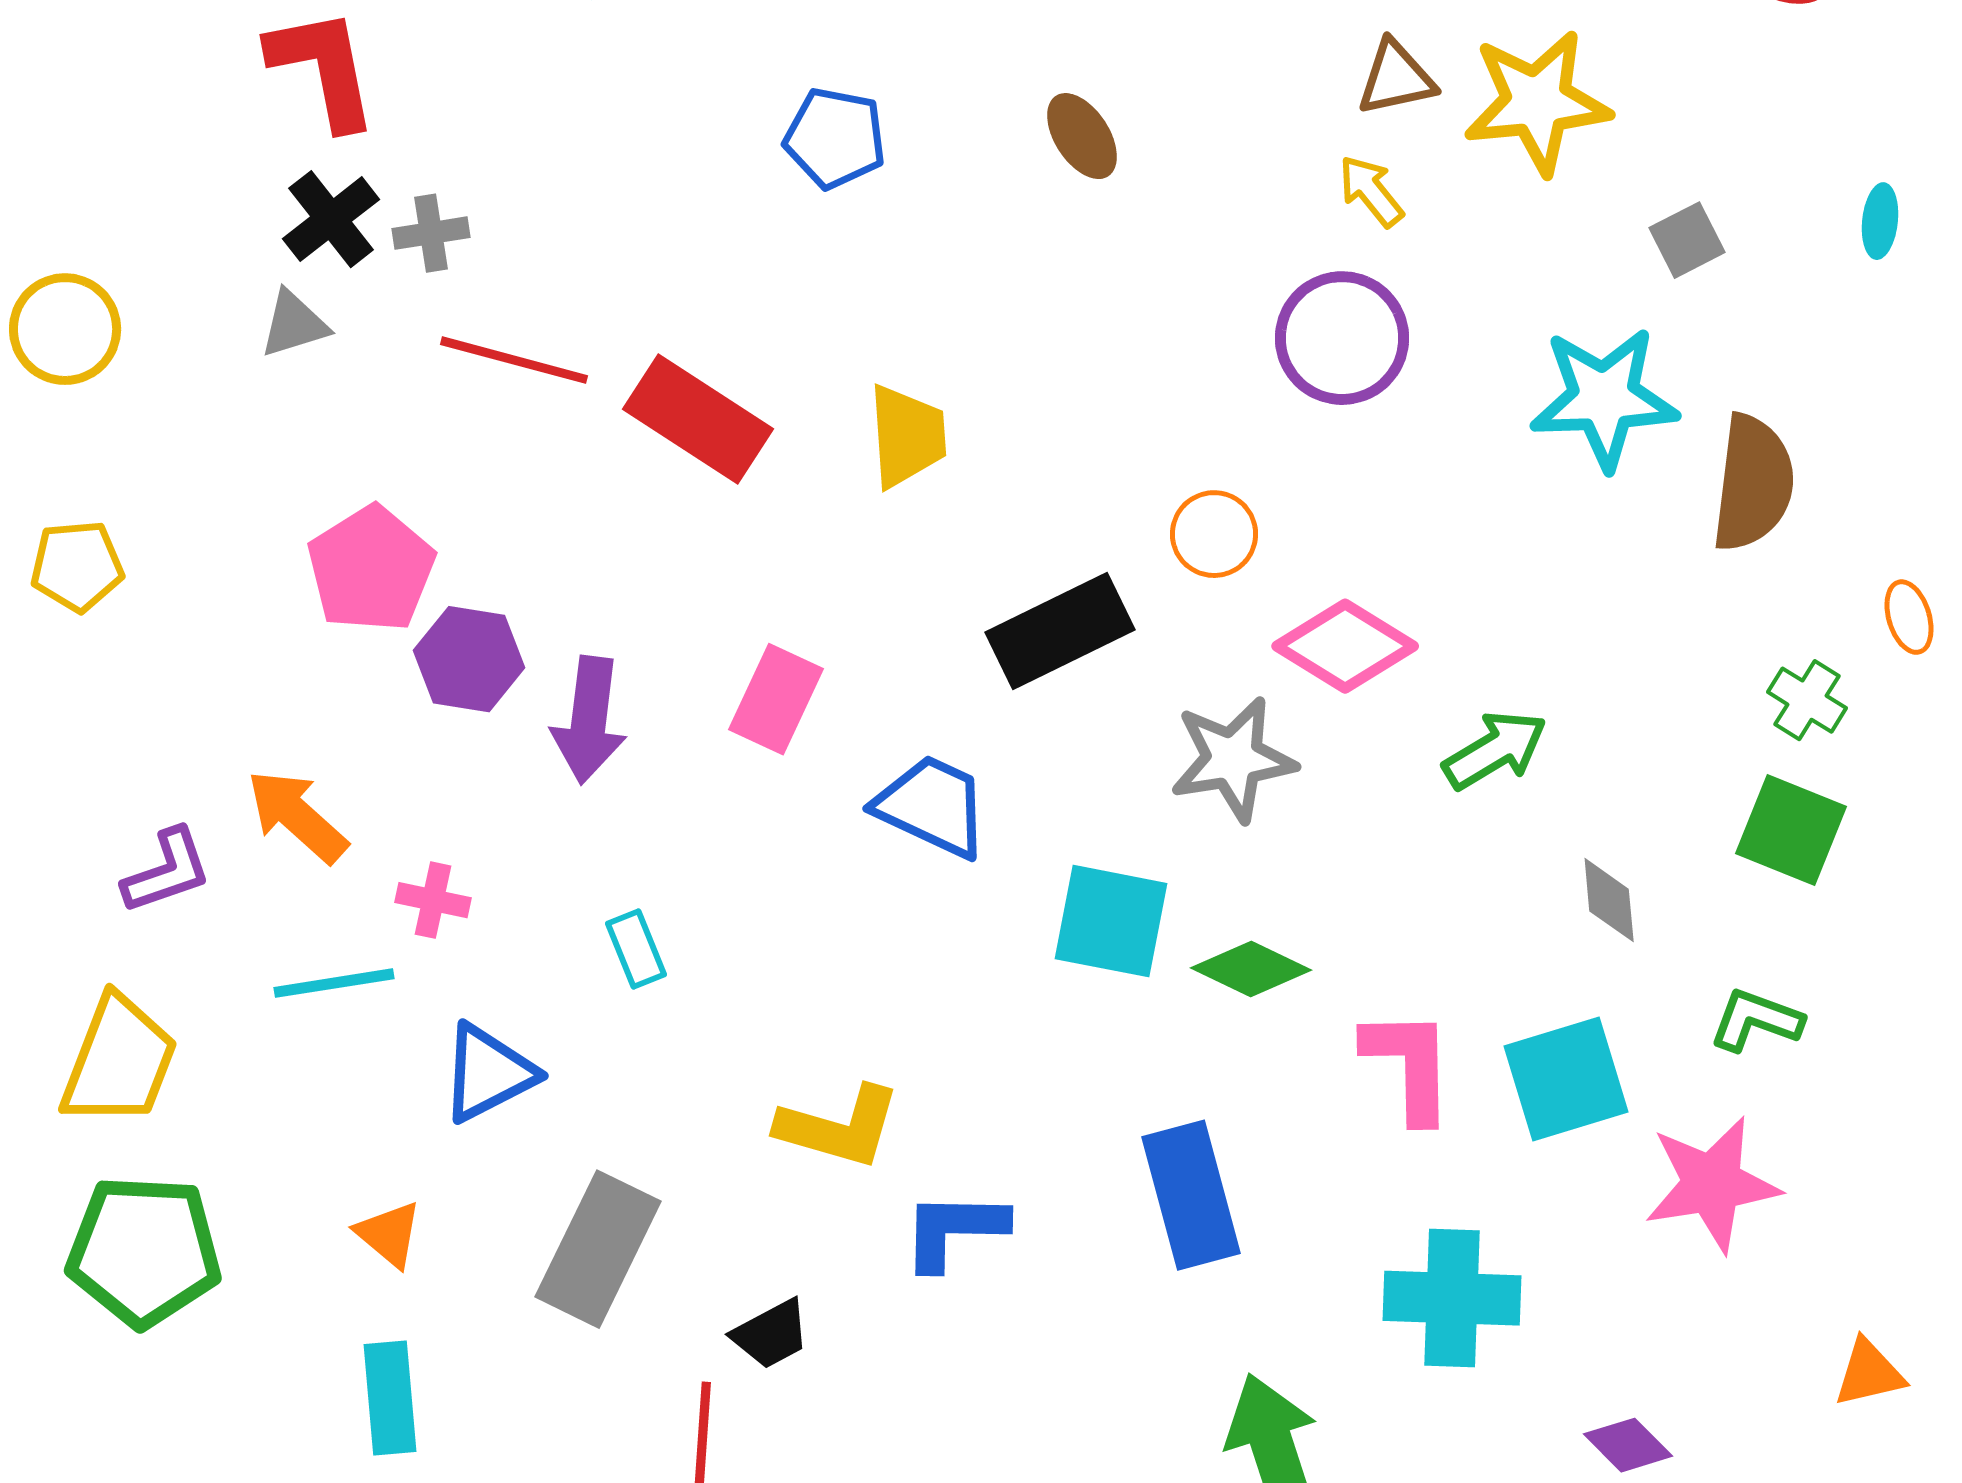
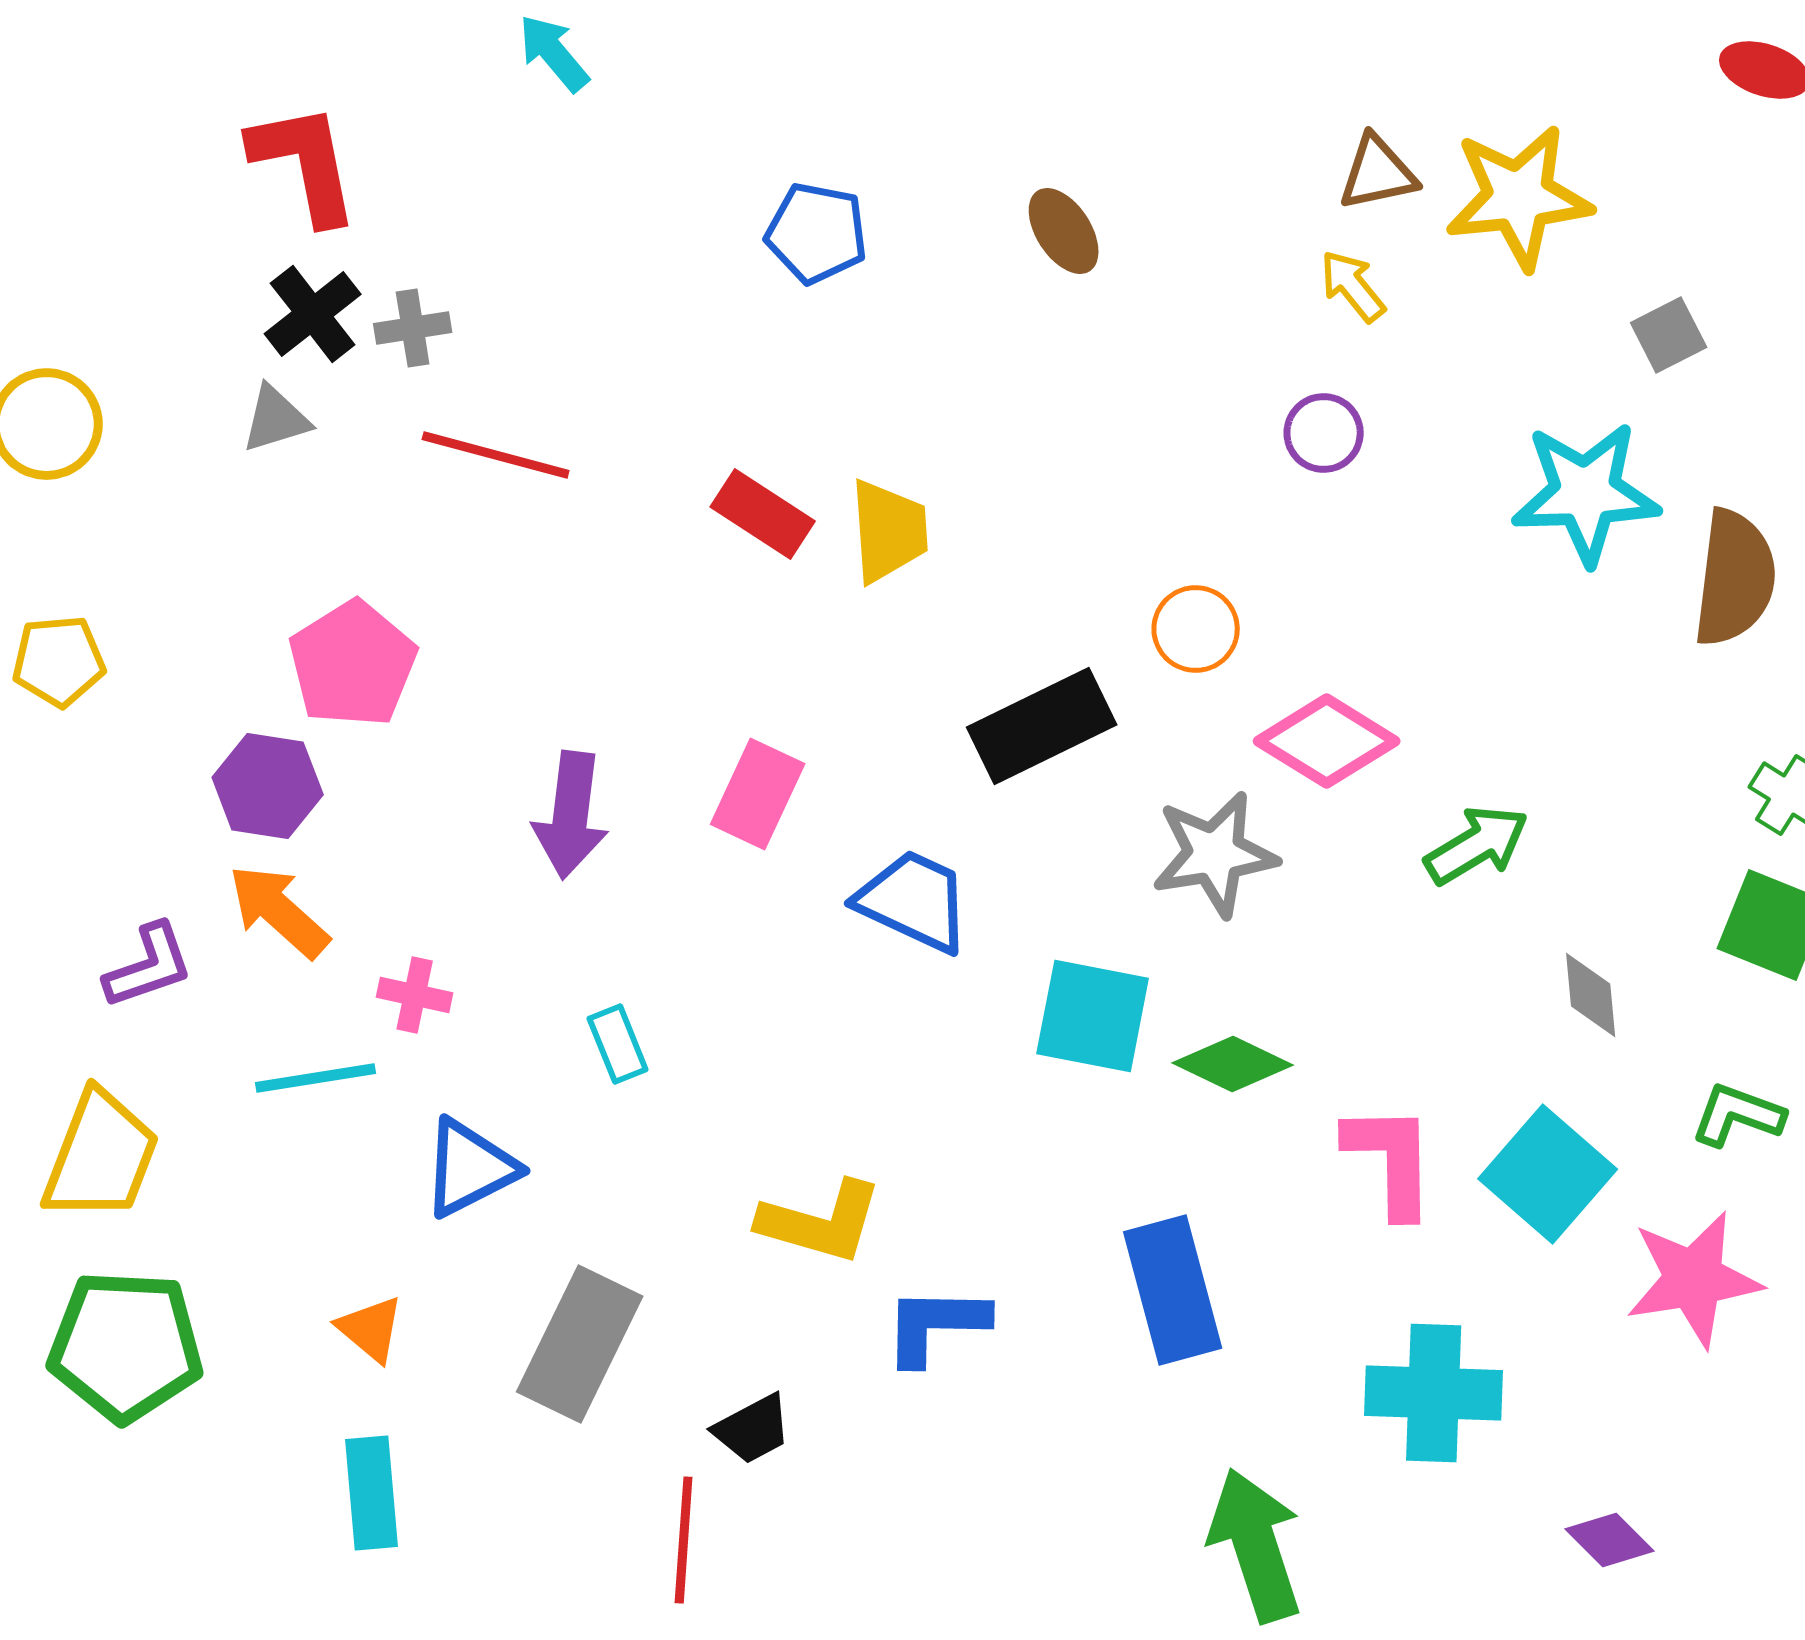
purple circle: (1342, 338) -> (1324, 433), size x0.6
red rectangle: (698, 419) -> (763, 514), moved, size x0.7
purple hexagon: (469, 659) -> (268, 786), moved
cyan square: (1566, 1079) -> (1548, 1174), turned -32

